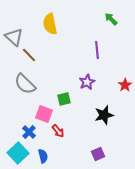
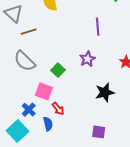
brown line: (29, 55) -> (29, 32), turned -63
green square: (64, 99) -> (58, 70), moved, turned -32
purple square: (98, 154) -> (99, 132), turned 32
blue semicircle: (43, 156) -> (48, 124), moved

